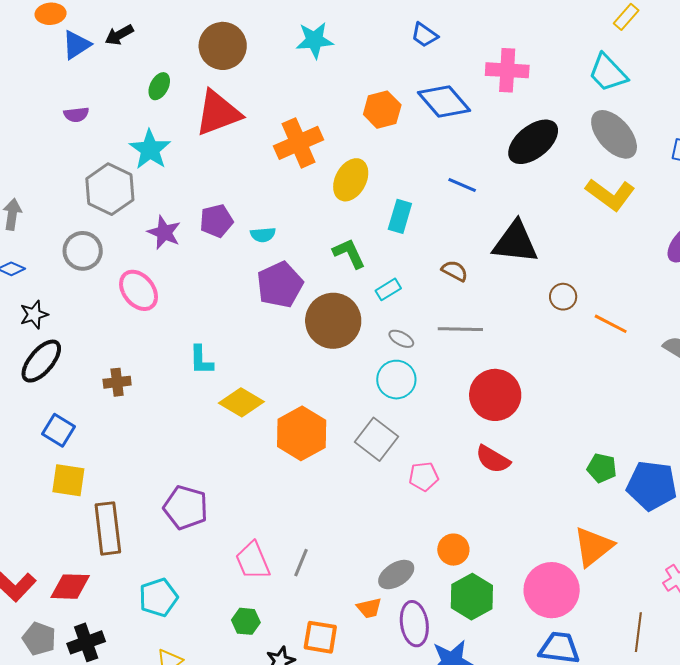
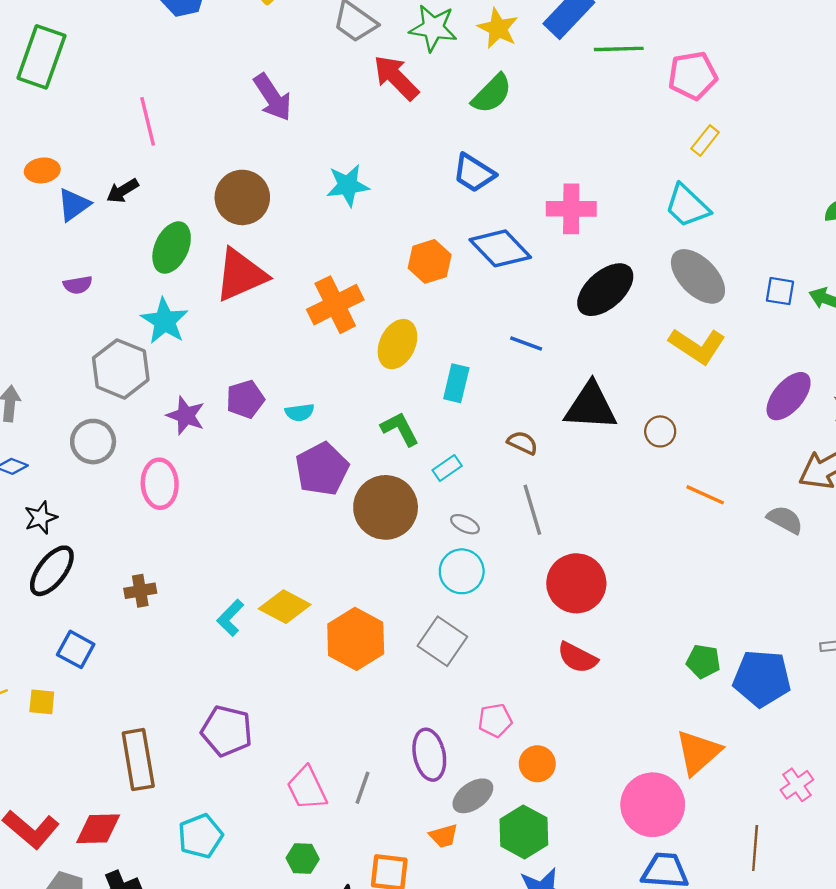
blue trapezoid: (424, 35) -> (474, 173), size x1.4
green ellipse: (159, 86) -> (172, 247), size x1.6
pink ellipse: (139, 290) -> (160, 484), turned 39
brown circle: (563, 297) -> (660, 431), moved
gray line: (460, 329) -> (532, 510), turned 75
cyan L-shape: (201, 360) -> (230, 618), moved, turned 48
pink pentagon: (424, 476) -> (495, 720), moved
yellow square: (68, 480) -> (42, 702), moved, size x0.7
green hexagon: (472, 597) -> (524, 832), moved
purple ellipse: (414, 624) -> (429, 755), moved

